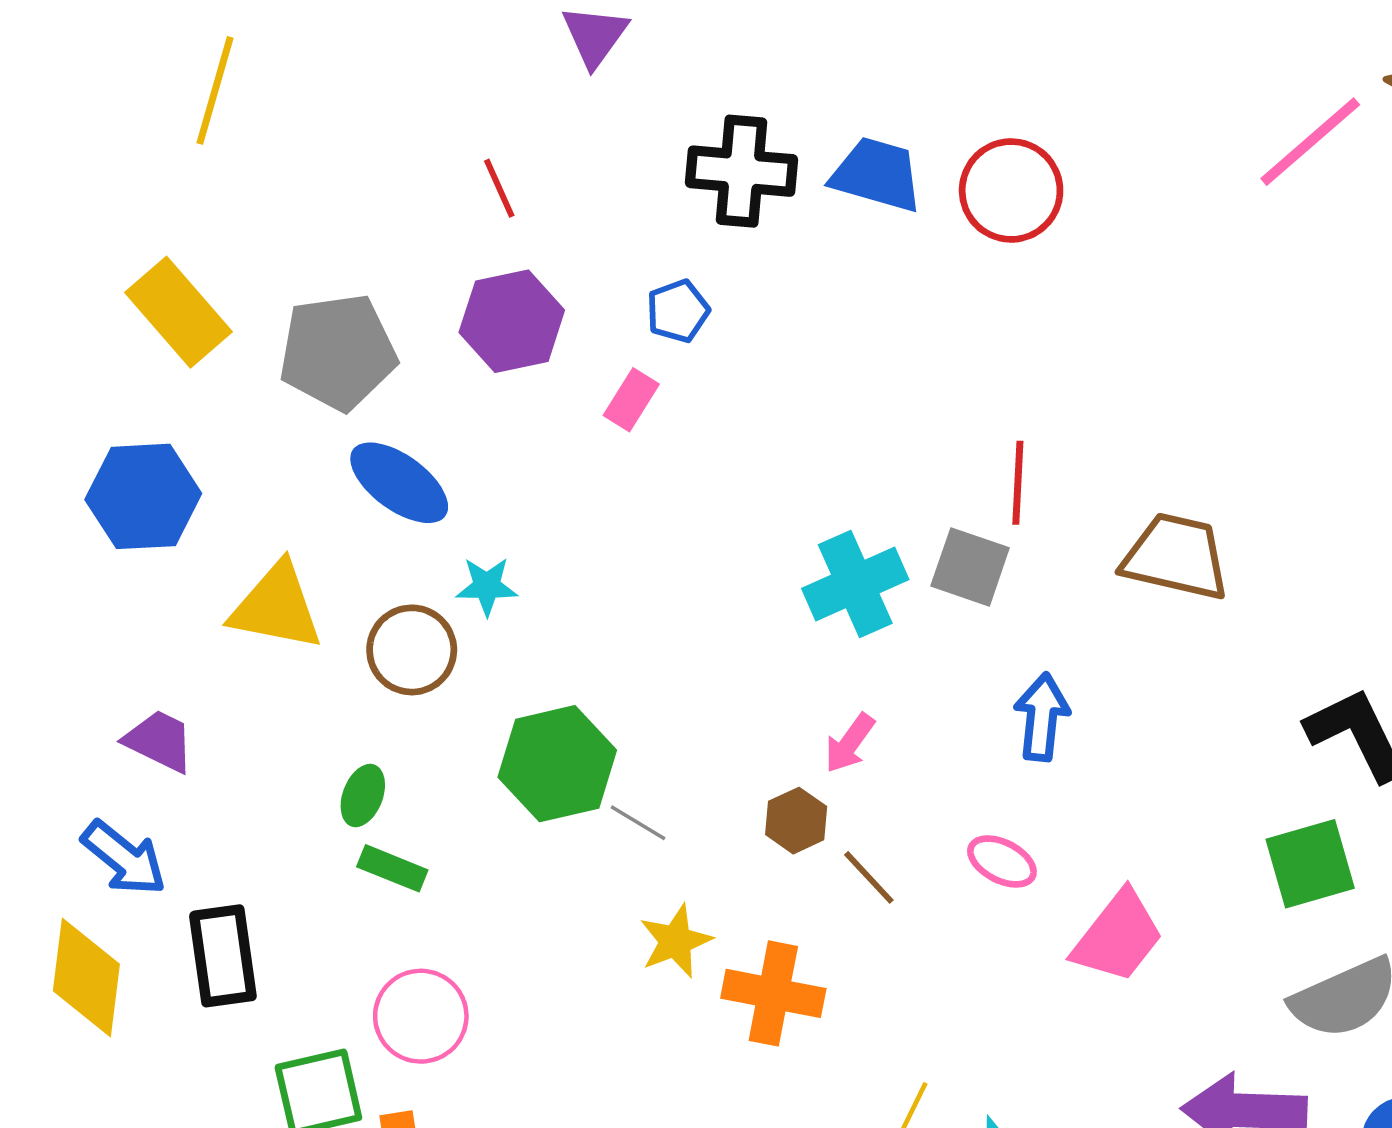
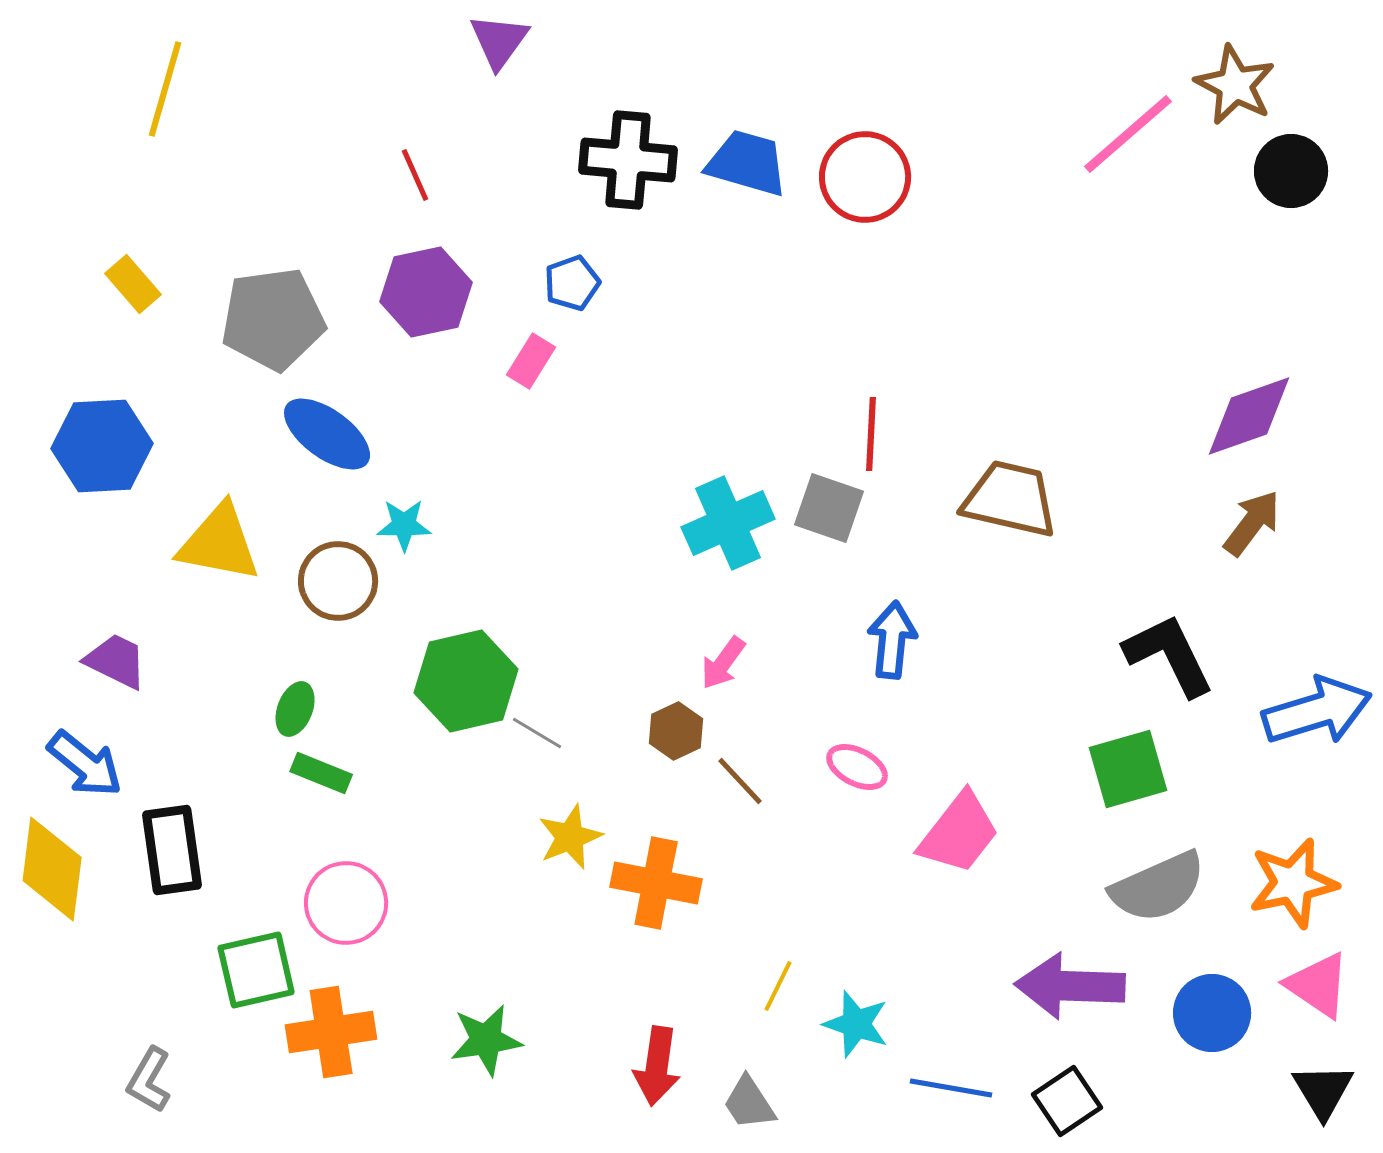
yellow rectangle: (179, 312) -> (133, 284), size x0.6

